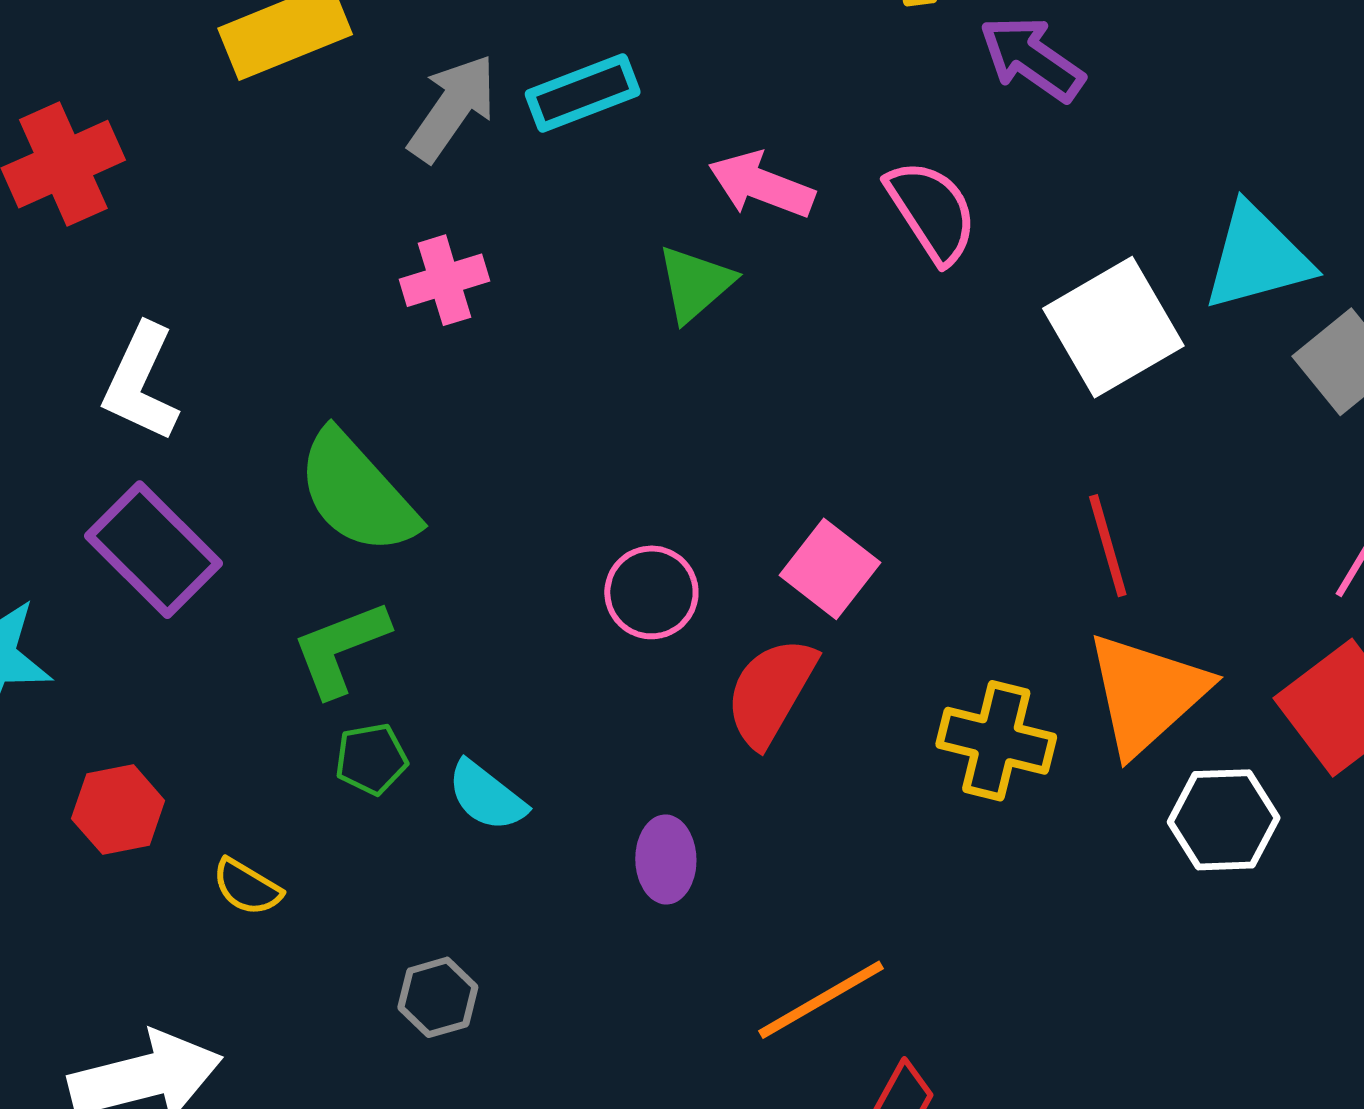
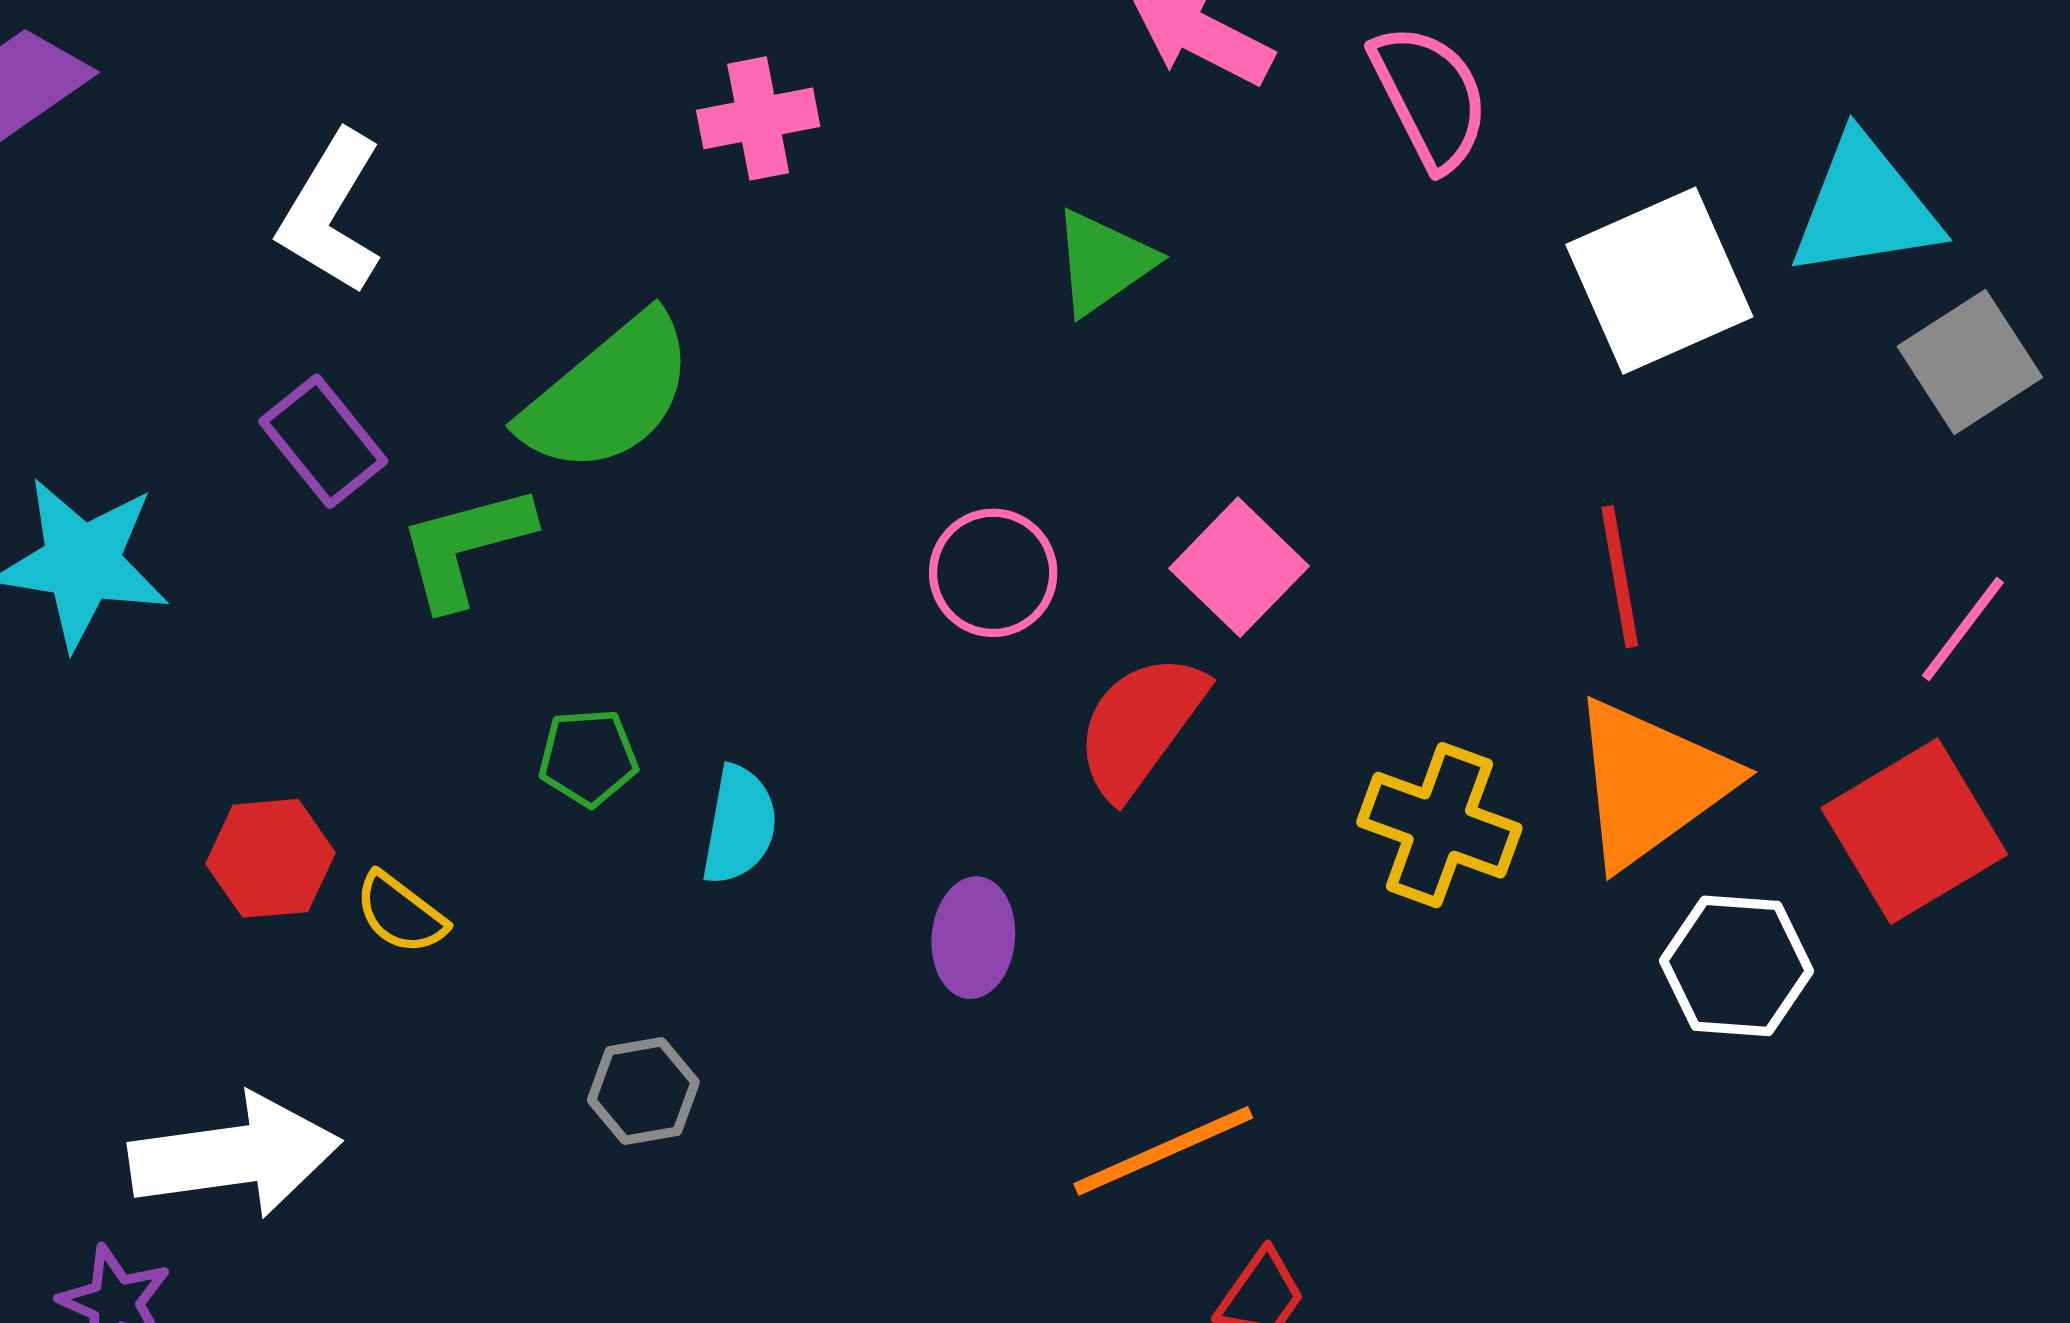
green triangle: (695, 284) -> (1103, 262), moved
green semicircle: (357, 493) -> (608, 394), turned -94
purple rectangle: (153, 550) -> (323, 441), size x0.7
green L-shape: (340, 648) -> (465, 546), moved
cyan semicircle: (487, 796) -> (739, 825), turned -124
red hexagon: (118, 810) -> (270, 858), moved

